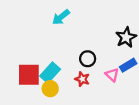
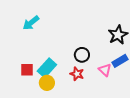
cyan arrow: (61, 17) -> (31, 23), moved
red square: (29, 75) -> (27, 70), size x0.6

